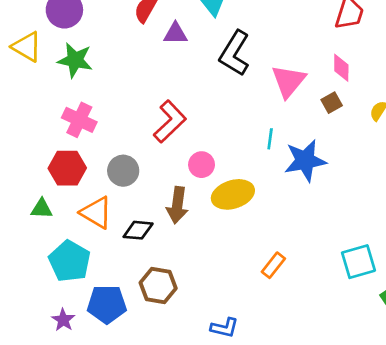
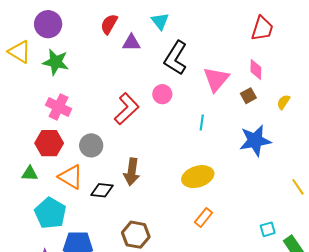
blue star: (305, 161) -> (255, 141), moved
pink circle: (202, 165) -> (162, 94), moved
yellow ellipse: (233, 194) -> (198, 177), moved
cyan square: (358, 262) -> (268, 229), moved, size x0.6
brown hexagon: (158, 286) -> (136, 235), moved

